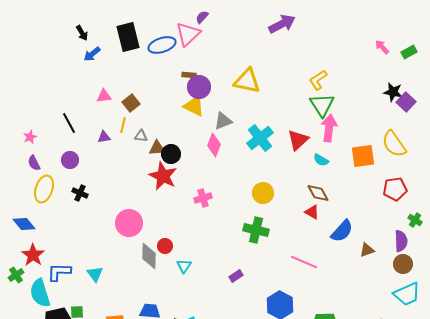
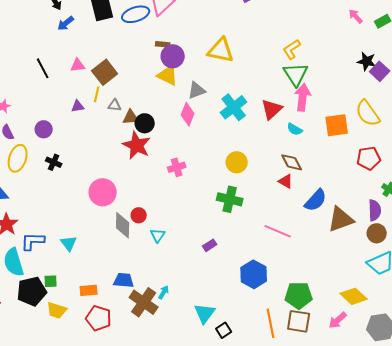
brown square: (131, 103) -> (105, 72), size x1.4
black line: (69, 123) -> (43, 68), moved
brown triangle: (367, 250) -> (341, 219), size x1.8

